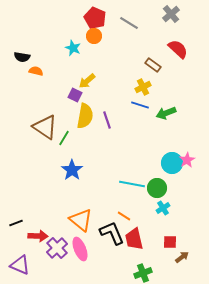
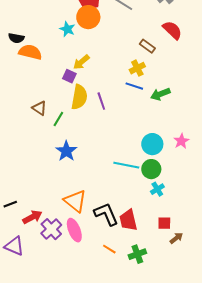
orange circle: (94, 36) -> (88, 17), size x1.5
orange semicircle: (36, 71) -> (30, 52), size x1.6
brown triangle: (45, 127) -> (39, 108), size x0.6
cyan circle: (172, 163) -> (152, 144), moved
orange line: (124, 216) -> (109, 249), moved
red arrow: (38, 236) -> (32, 217), turned -30

